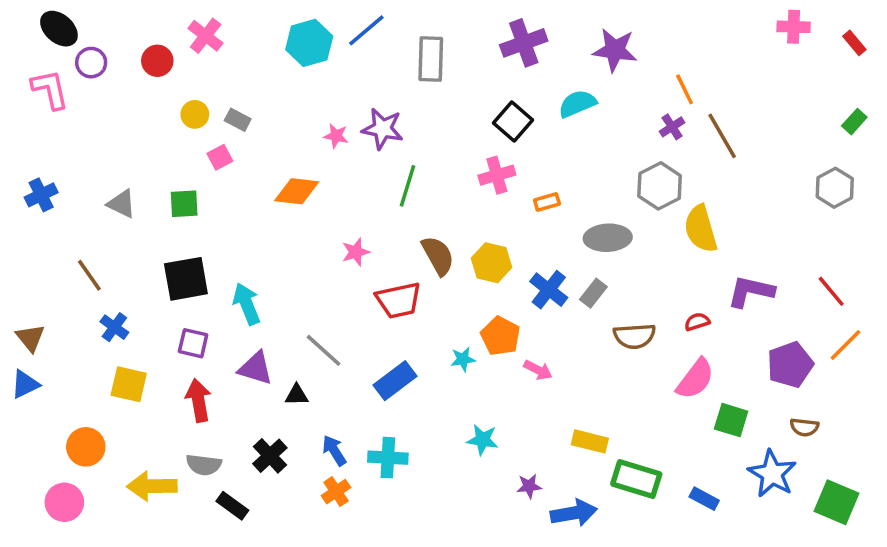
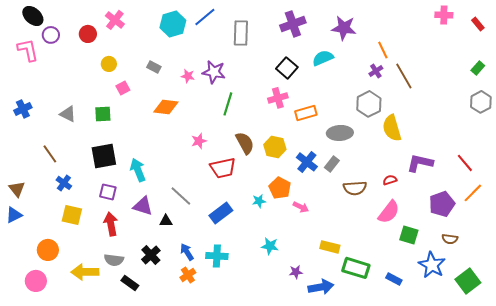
gray rectangle: (238, 120) -> (154, 67), moved
gray hexagon: (835, 188) -> (481, 102), moved
orange rectangle: (547, 202) -> (306, 113), size x1.5
green square: (836, 502) -> (468, 281), turned 30

